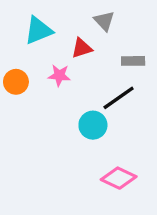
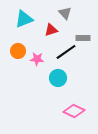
pink star: (59, 75) -> (37, 59), moved
orange circle: (16, 82) -> (18, 51), moved
black line: (119, 98) -> (66, 52), moved

